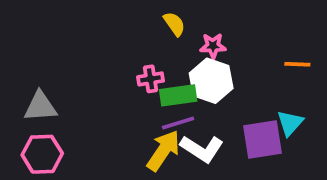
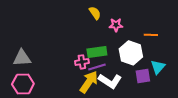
orange line: (297, 64) -> (151, 35), moved
pink cross: (151, 79) -> (82, 62), moved
white hexagon: (211, 81) -> (131, 53), moved
purple square: (262, 140) -> (143, 76), size x0.7

